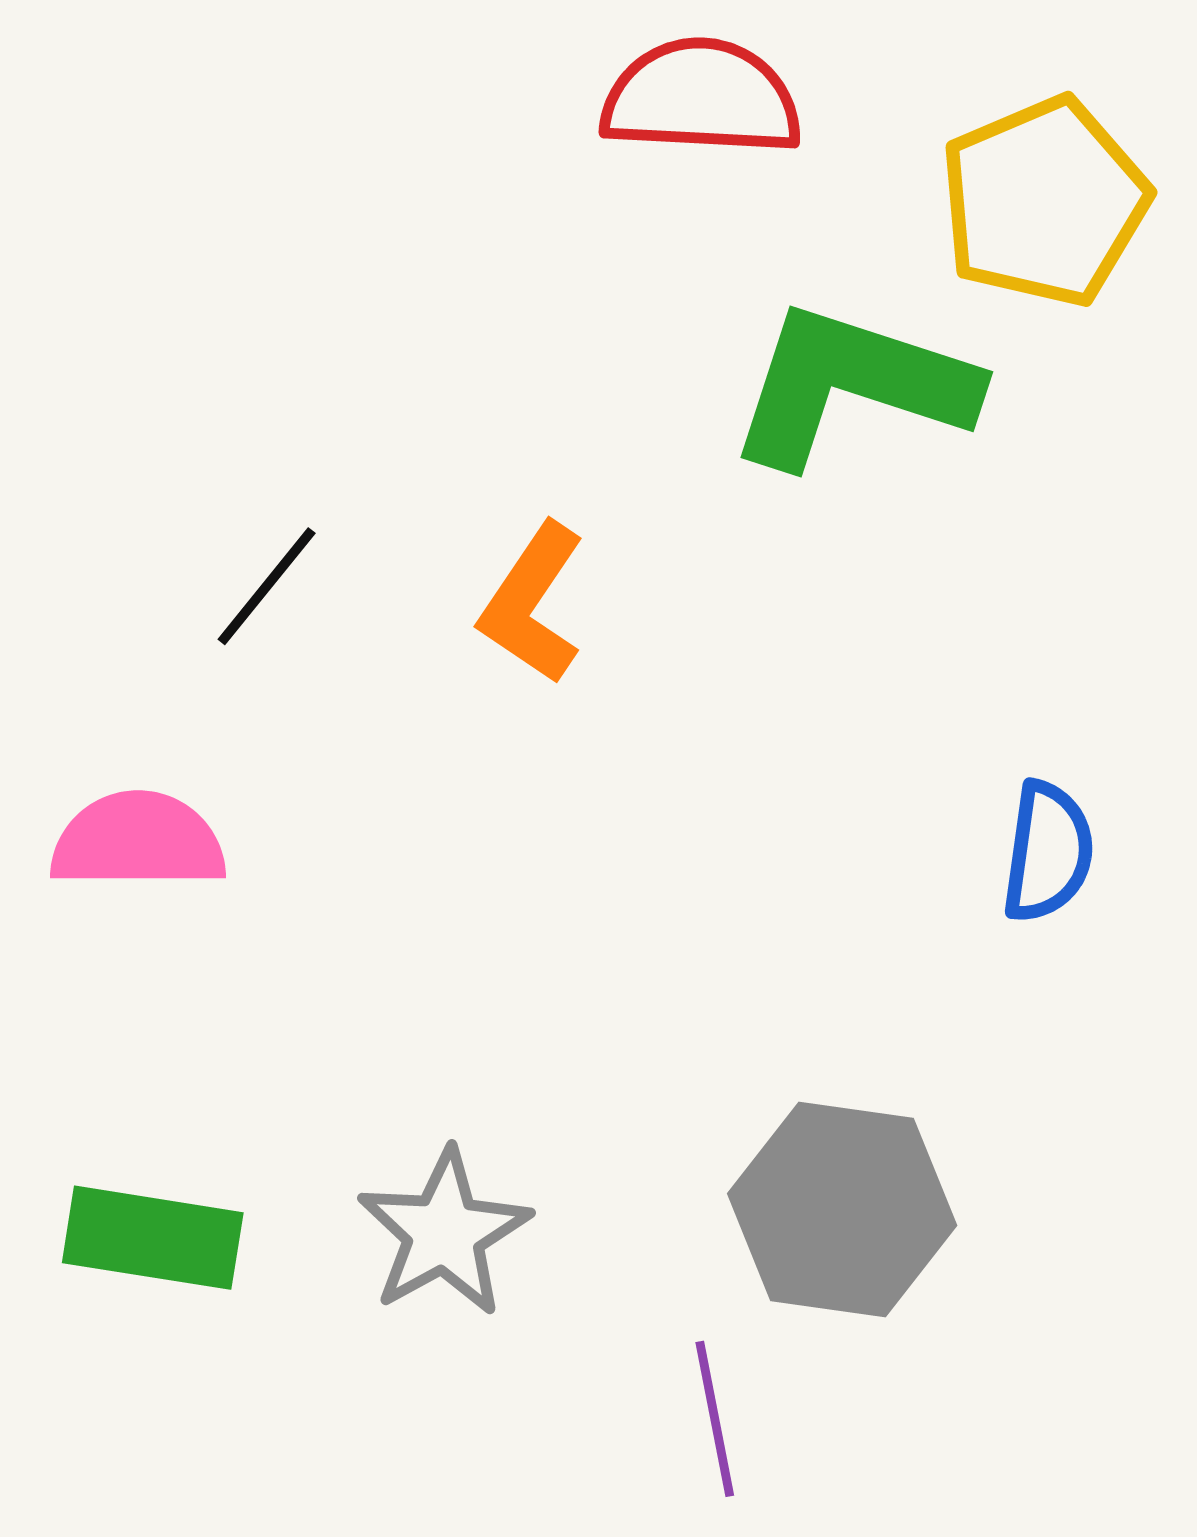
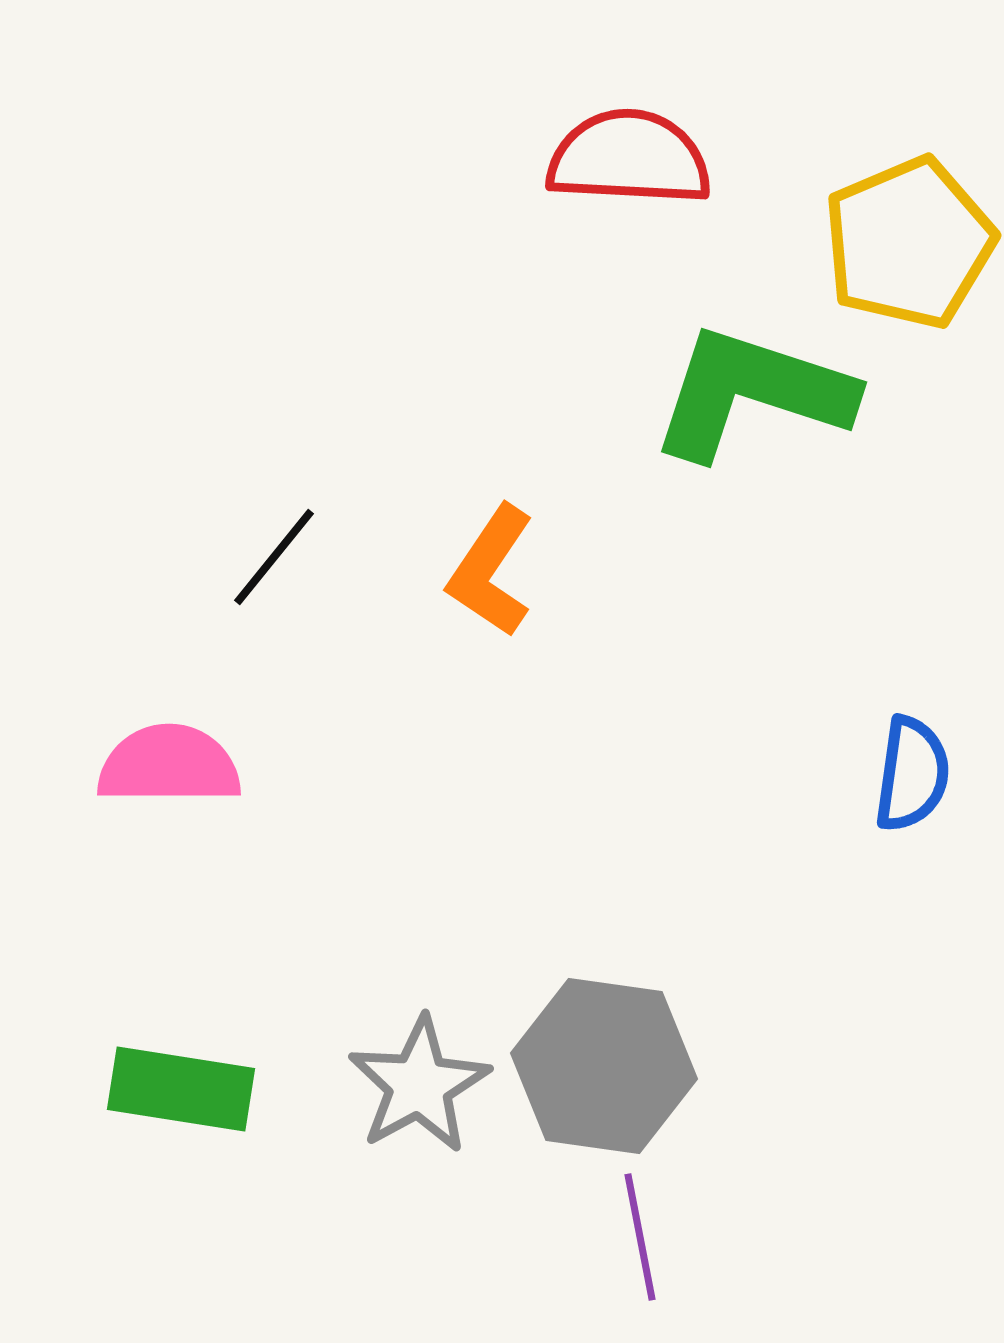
gray hexagon: (842, 1210) -> (604, 1066), moved

